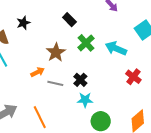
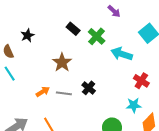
green cross: (86, 43) -> (97, 36), moved
orange arrow: (38, 72) -> (43, 92), moved
cyan star: (85, 100) -> (134, 105), moved

